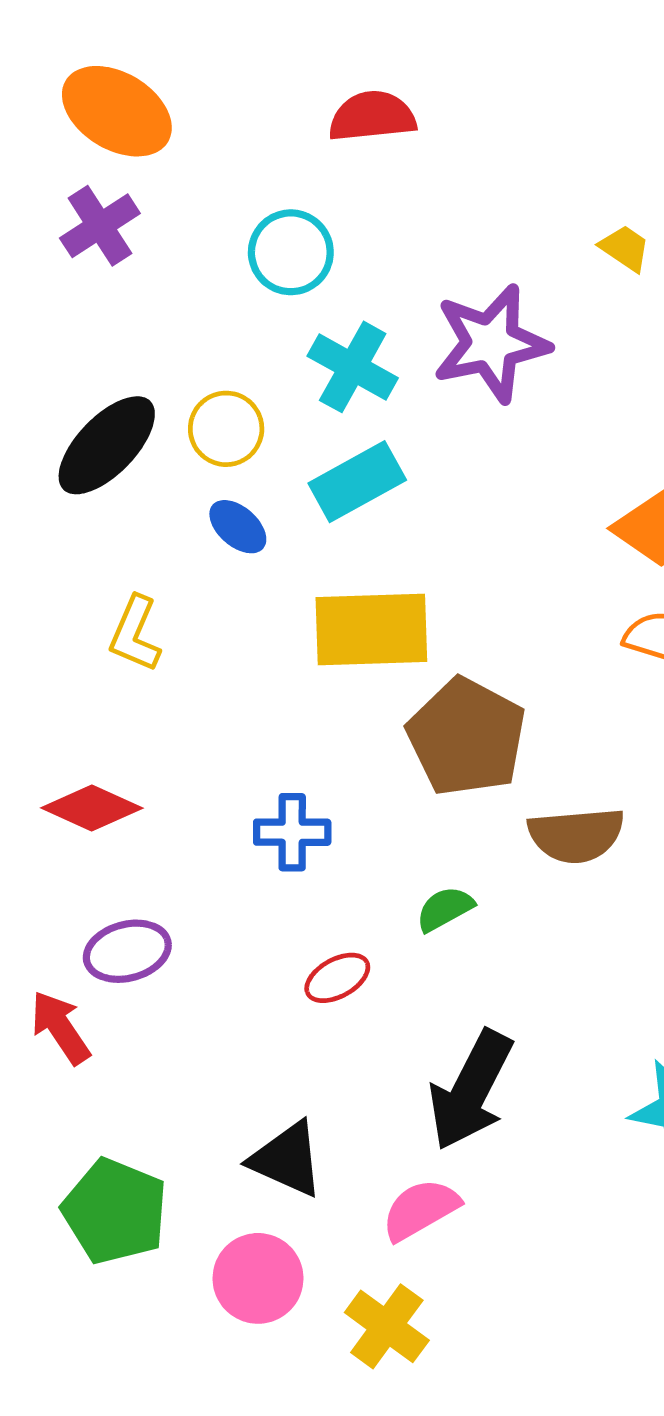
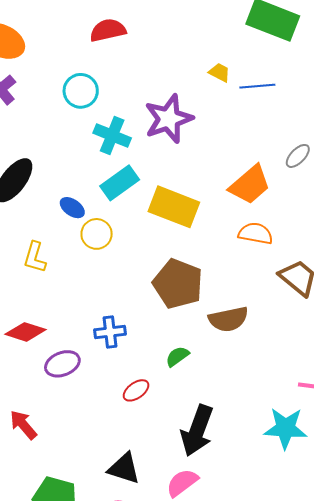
yellow circle: (226, 429) -> (97, 234), moved
yellow rectangle: (371, 630) -> (174, 207), moved, turned 30
purple ellipse: (127, 951) -> (62, 364), moved

